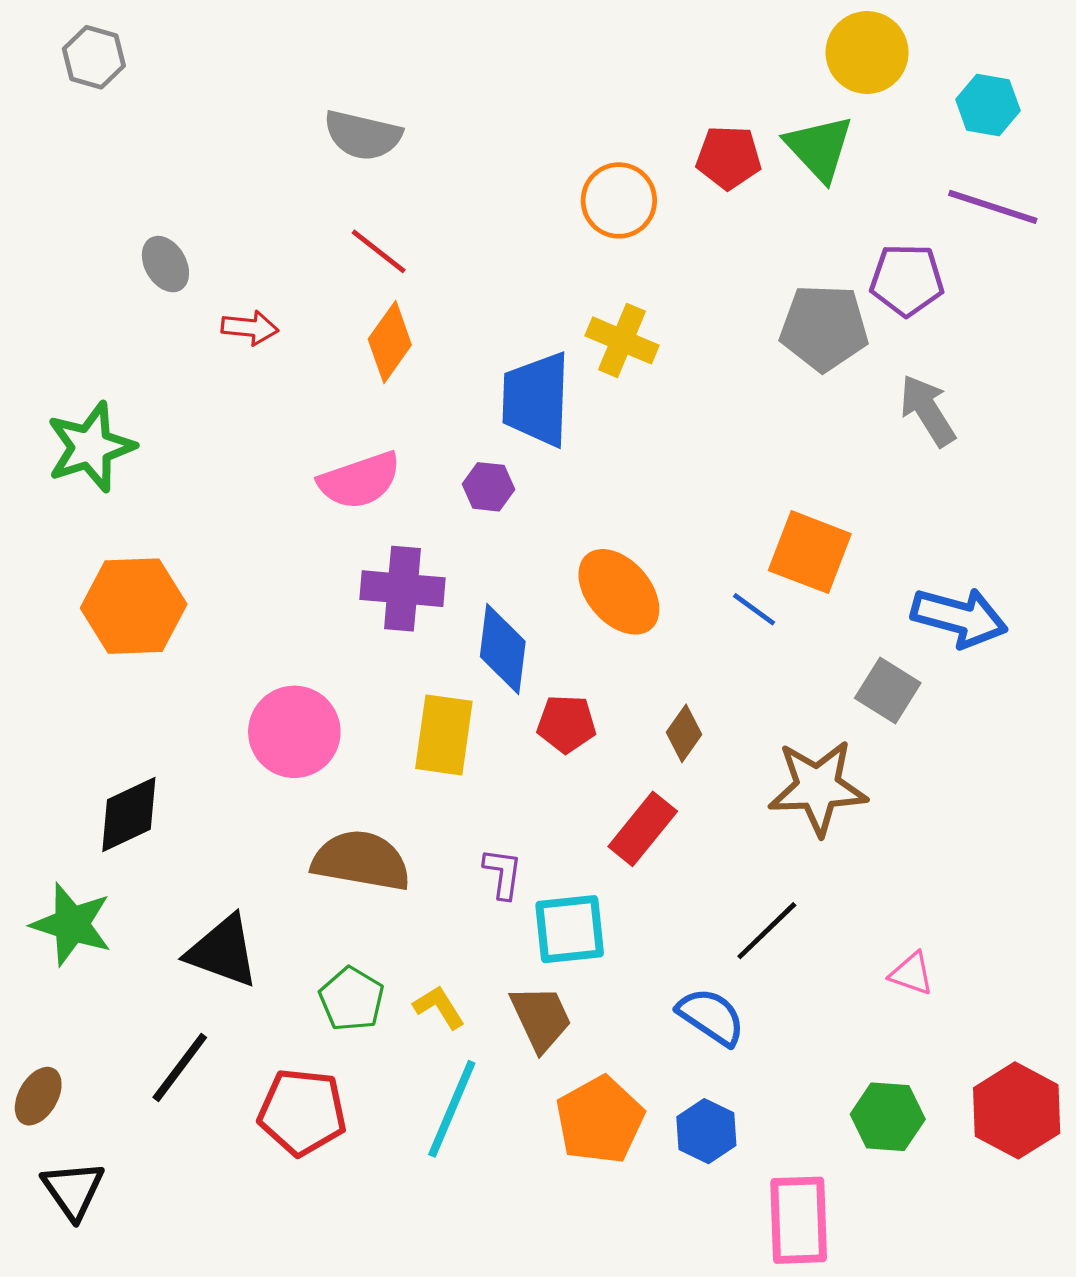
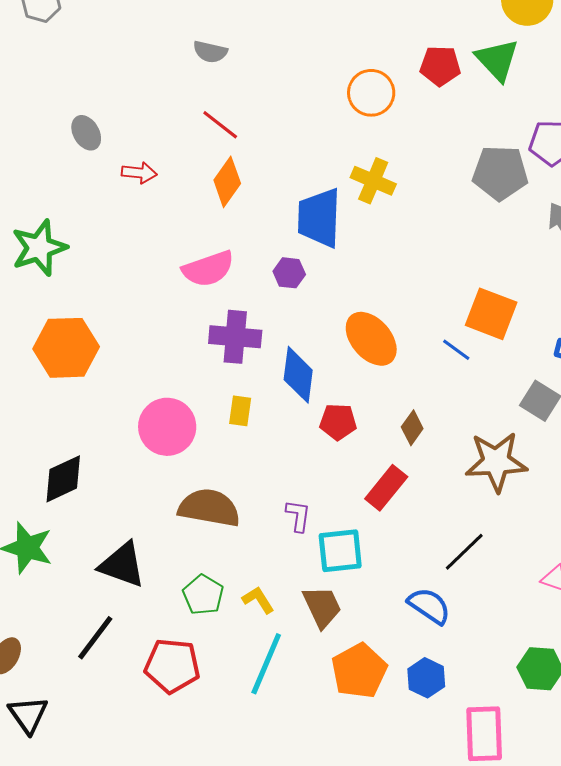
gray semicircle: (363, 135) -> (210, 52), size x0.7
yellow rectangle: (444, 735) -> (240, 411), moved, size x0.6

